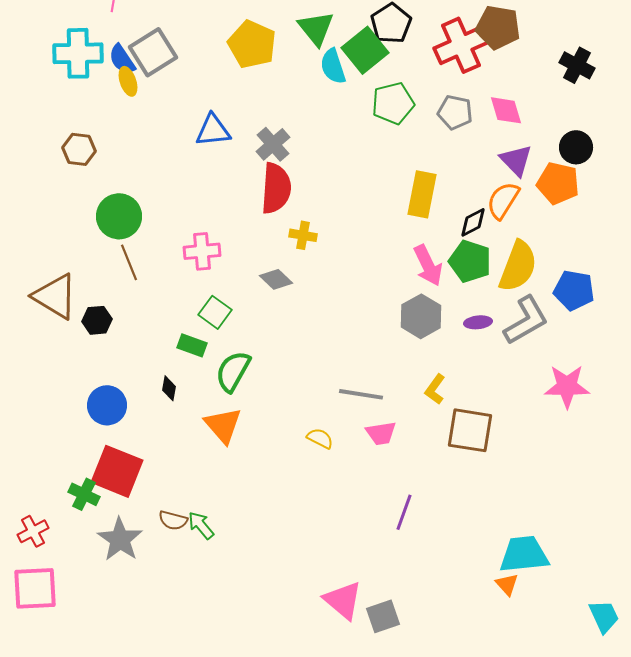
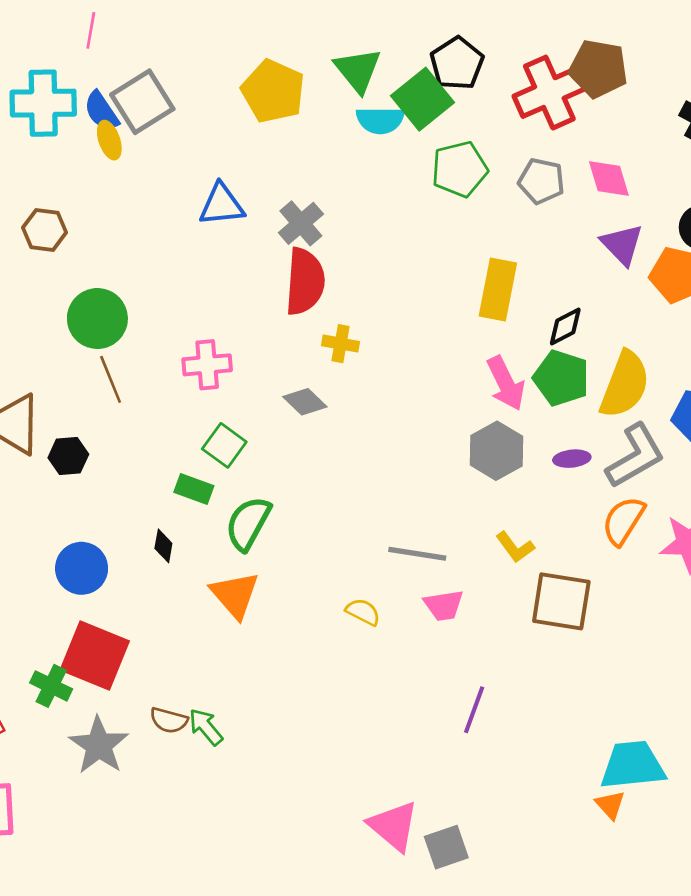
cyan semicircle: (333, 66) -> (380, 120), turned -72
orange semicircle: (503, 200) -> (623, 521), moved
yellow L-shape: (435, 389) -> (515, 547), turned -72

